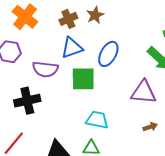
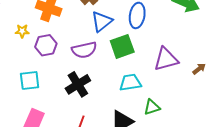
purple triangle: (144, 92) -> (166, 59), moved
cyan trapezoid: (97, 120) -> (130, 83), moved

